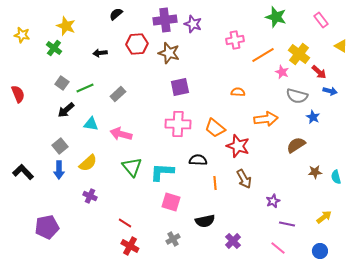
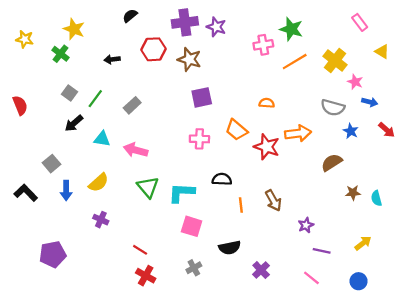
green star: (276, 17) -> (291, 29), moved
pink star: (282, 72) -> (355, 82), moved
red arrow: (319, 72) -> (387, 130), moved
green line: (85, 88) -> (95, 99), turned -30
pink cross: (178, 124) -> (199, 139), size x0.7
orange trapezoid: (215, 128) -> (236, 130), moved
gray square: (60, 146) -> (52, 164), moved
red star: (238, 146) -> (267, 147), moved

